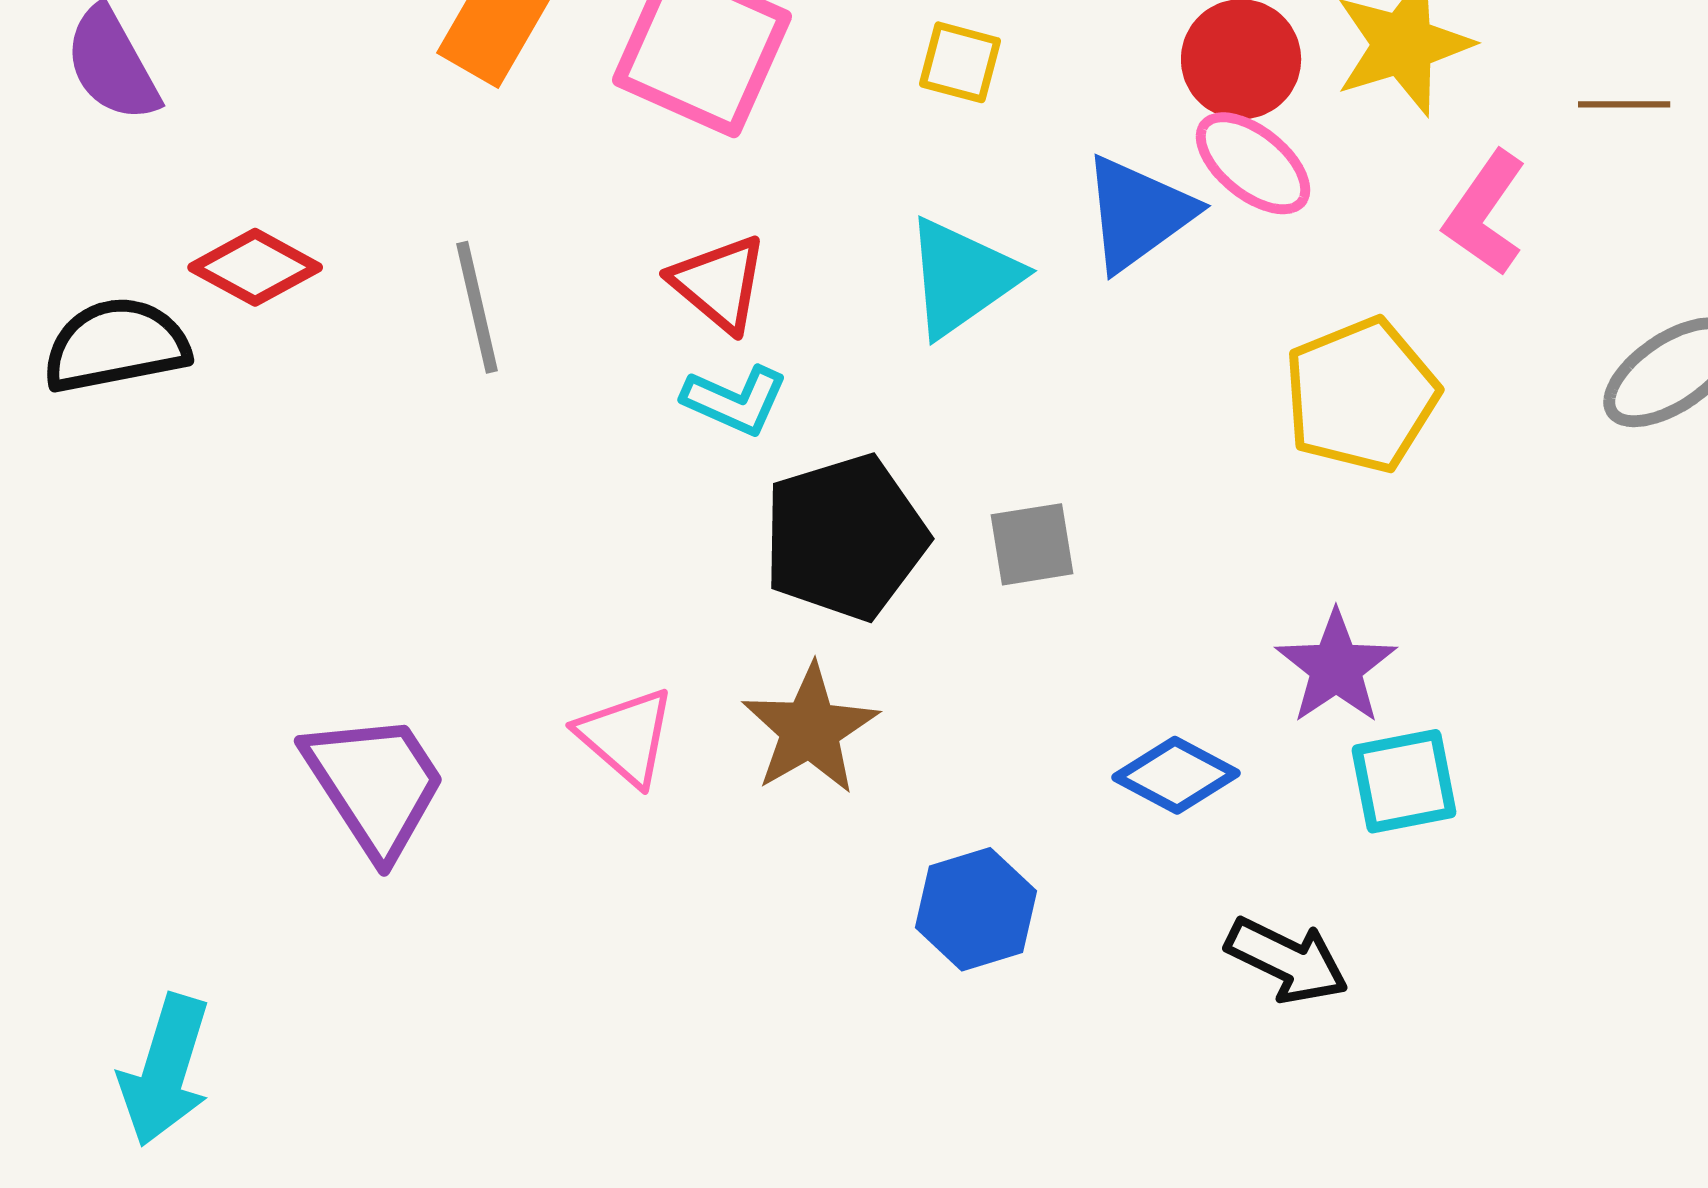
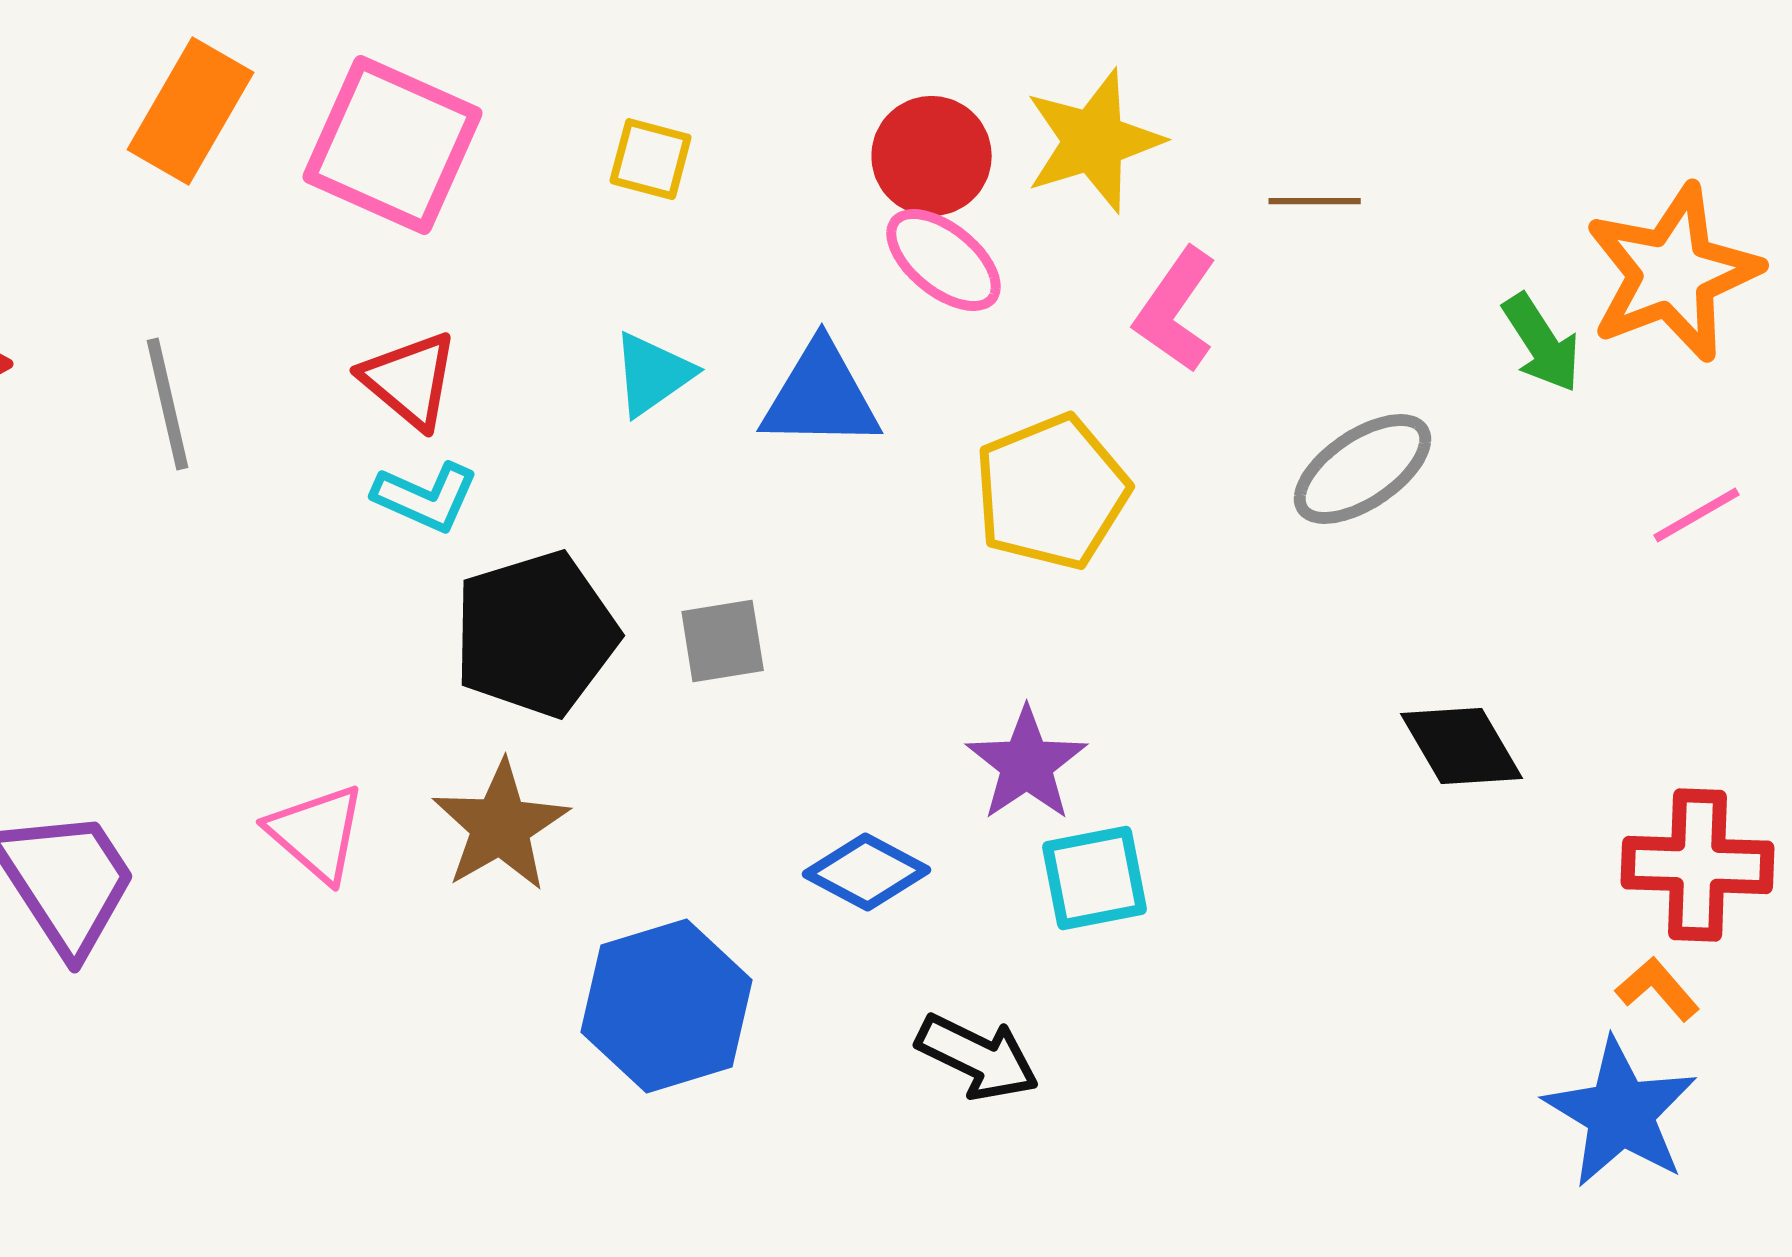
blue triangle: (1138, 213) -> (821, 396), moved, turned 37
cyan triangle: (962, 277) -> (653, 374), size x0.7
blue hexagon: (976, 909) -> (667, 1006), size x1.4

